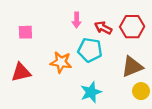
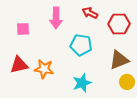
pink arrow: (77, 20) -> (56, 18), moved, size x1.5
red arrow: (103, 28) -> (90, 13), moved
orange star: (61, 62) -> (44, 69), moved

